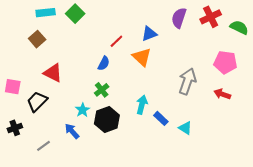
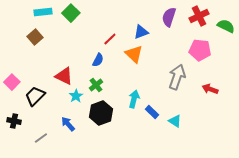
pink pentagon: (225, 62) -> (200, 50), moved
red triangle: (53, 73) -> (64, 76), moved
pink square: (13, 87) -> (12, 82), turned 35
cyan star: (83, 110) -> (76, 96), moved
black cross: (15, 128) -> (14, 121), turned 32

